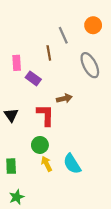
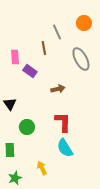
red L-shape: (45, 115) -> (63, 122), moved
green circle: (40, 145) -> (27, 127), moved
yellow arrow: (47, 164) -> (42, 168), moved

